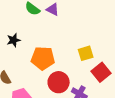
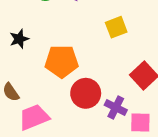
yellow square: (86, 53) -> (116, 27), moved

